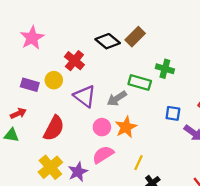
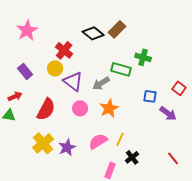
yellow circle: (54, 80) -> (55, 68), moved
purple rectangle: (30, 85) -> (25, 71), turned 35
pink circle: (102, 127) -> (80, 108), moved
pink semicircle: (103, 155) -> (98, 141), moved

